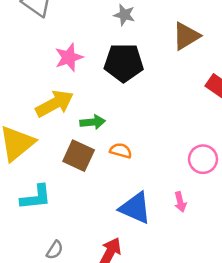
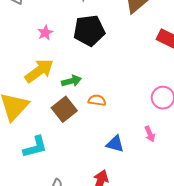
pink star: (69, 57) -> (45, 33), size x0.7
brown square: (79, 156) -> (64, 109), turned 35
blue triangle: (135, 208) -> (115, 144), size x0.7

